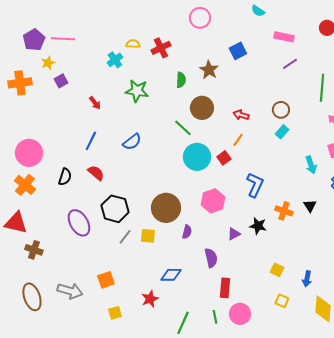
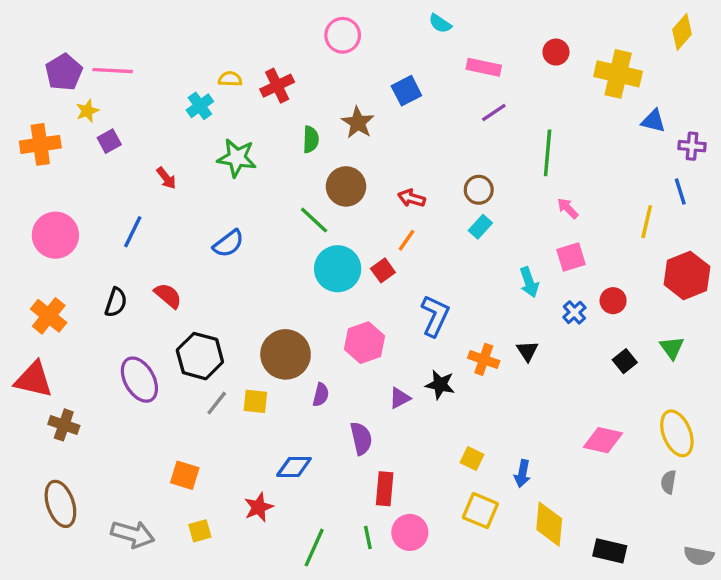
blue line: (91, 141) -> (133, 232), moved
pink circle: (29, 153) -> (55, 235), moved
orange square: (106, 280) -> (185, 475), turned 36
gray arrow: (70, 291) -> (133, 534), moved
yellow square: (282, 301) -> (480, 511), size x1.5

